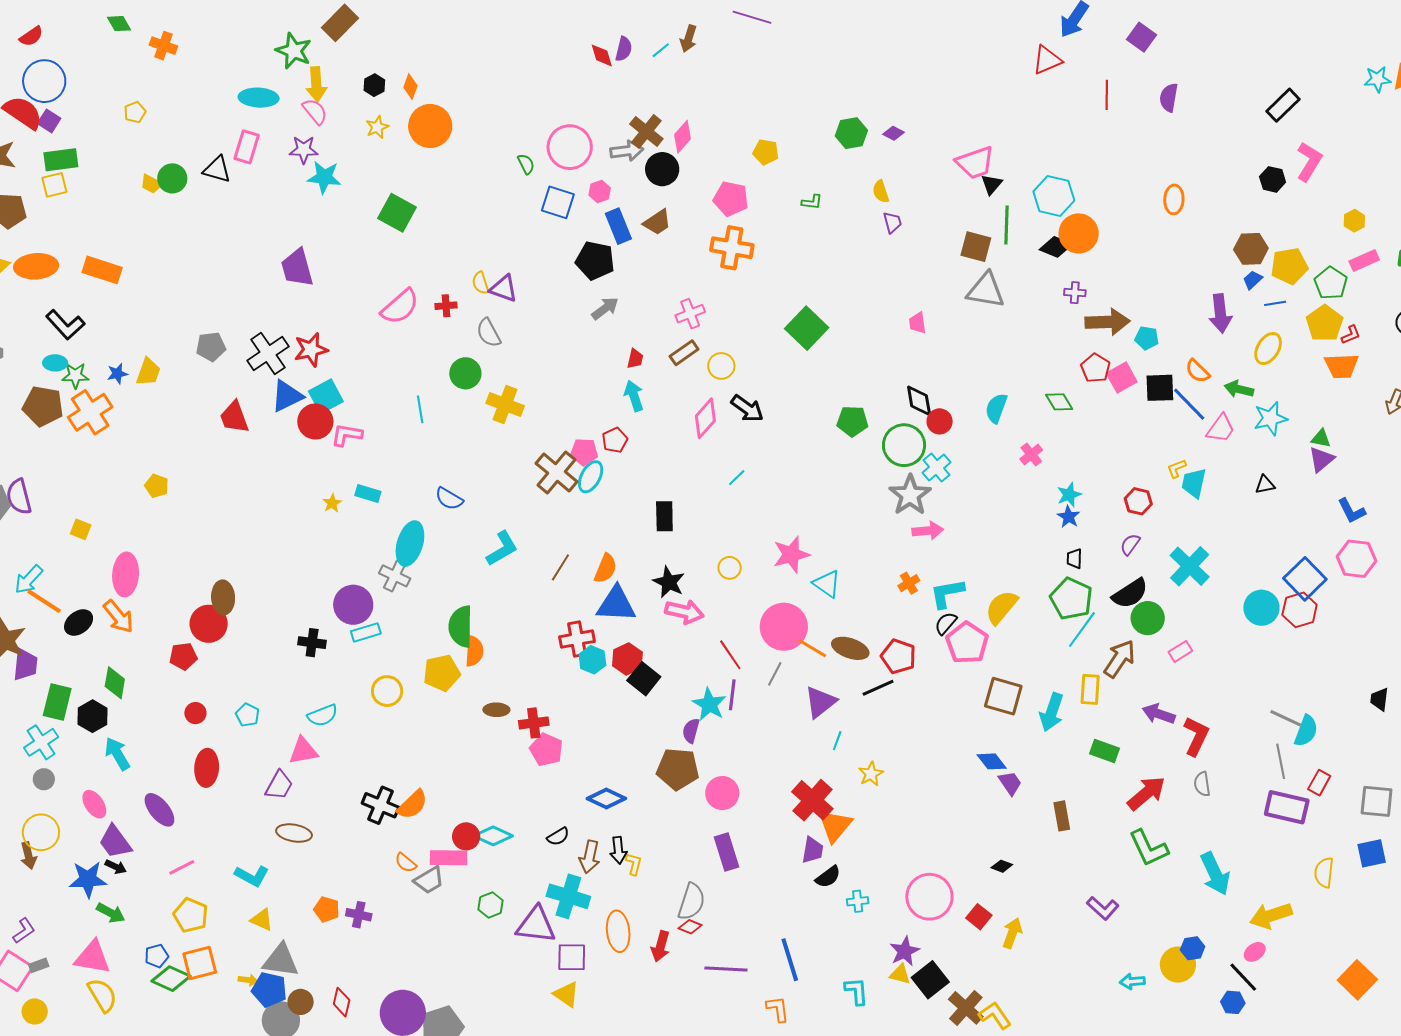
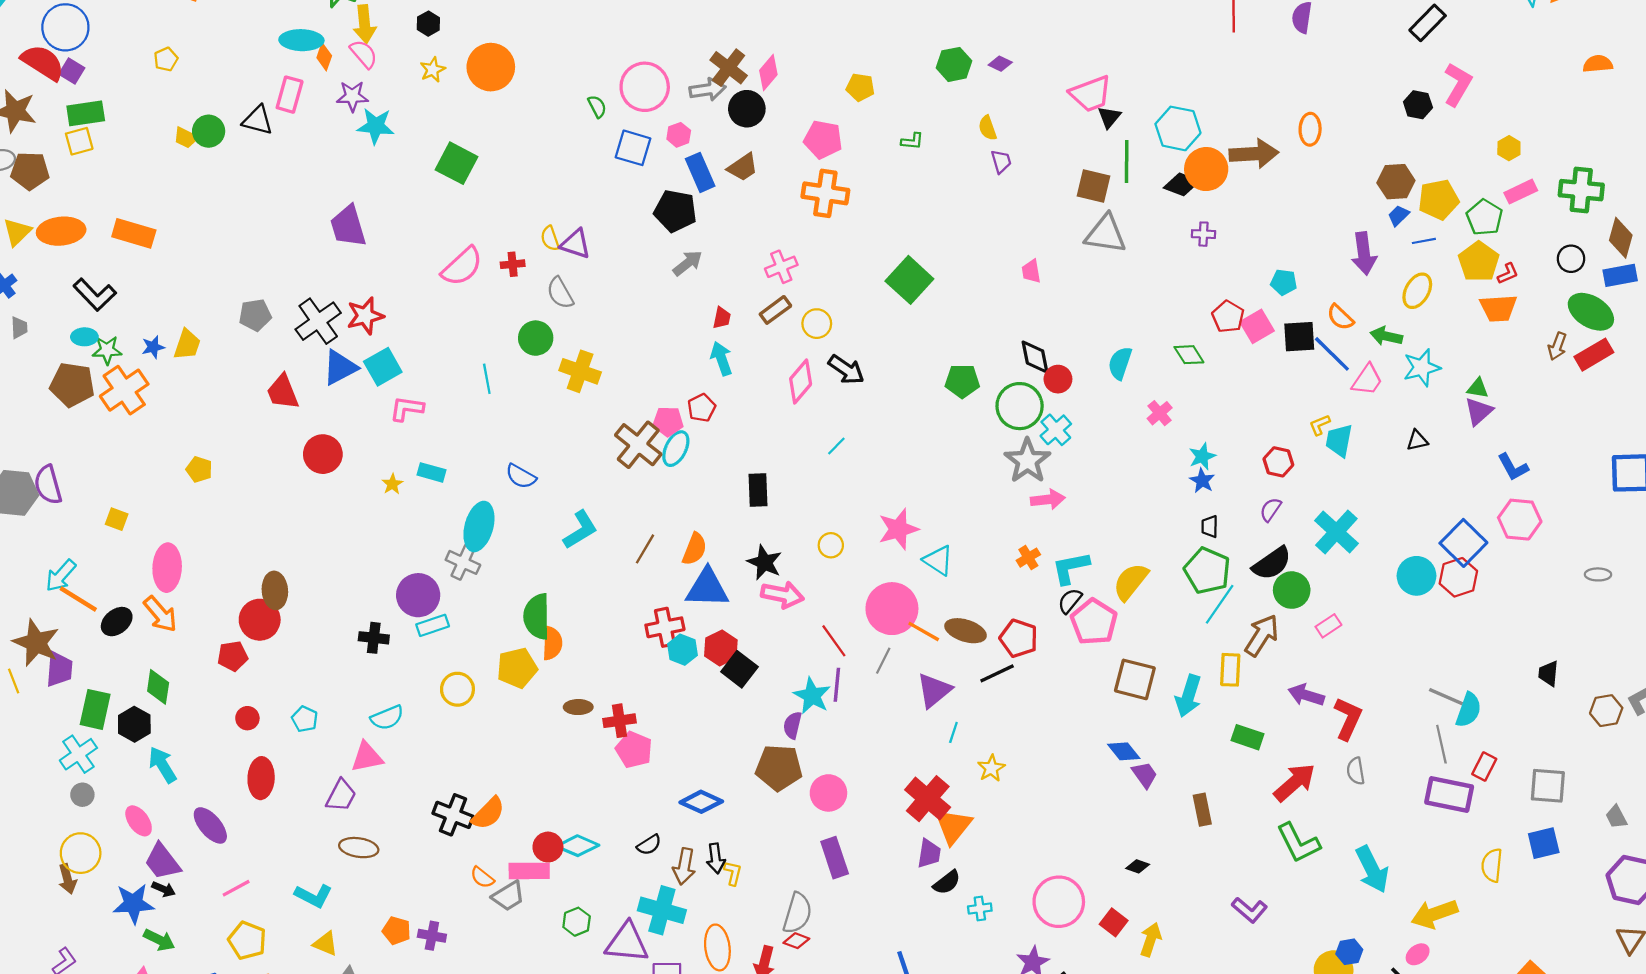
orange diamond: (410, 86) -> (324, 57), moved
brown arrow: (1107, 322) -> (1254, 154), moved
red circle: (315, 421) -> (323, 454), moved

